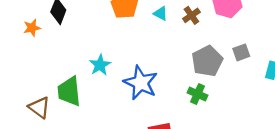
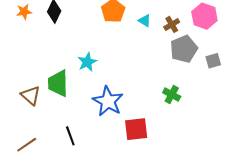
orange star: (32, 28) -> (24, 12), moved
gray pentagon: (207, 61) -> (184, 49), moved
blue star: (141, 83) -> (108, 101), moved

